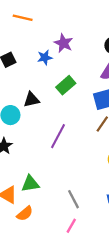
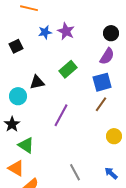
blue star: (45, 58) -> (45, 32), moved
green triangle: (30, 184) -> (26, 145), moved, turned 42

